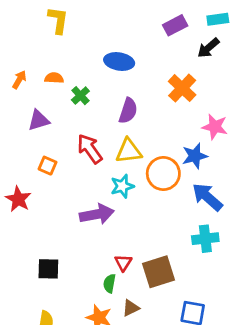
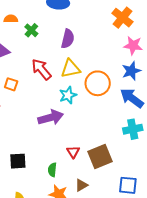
orange cross: (182, 88) -> (122, 18), moved
blue star: (195, 156) -> (131, 71), moved
green semicircle: (109, 283) -> (52, 170), moved

